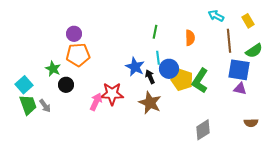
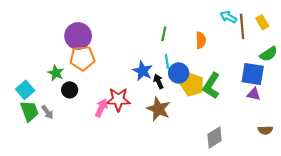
purple circle: (74, 34) -> (78, 36), size x1.6
brown line: (229, 41) -> (242, 26), moved

